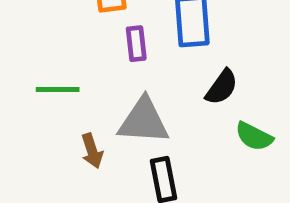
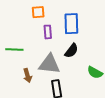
black semicircle: (222, 87) -> (71, 51), moved

